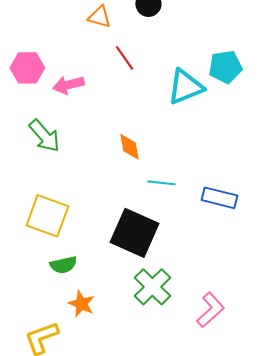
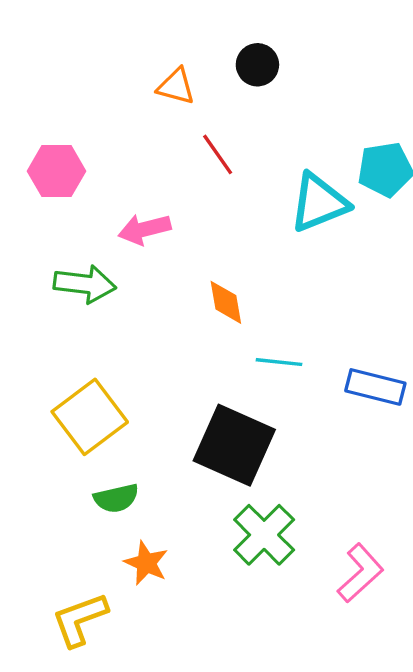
pink arrow: (68, 85) -> (144, 229), moved
green arrow: (44, 136) -> (85, 284), turned -42
yellow square: (47, 216) -> (90, 417), turned 33

